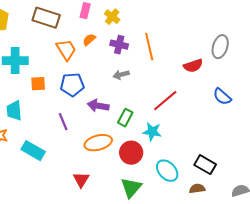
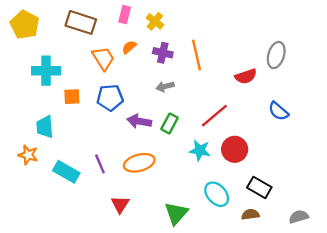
green rectangle: (125, 118) -> (170, 123), moved
purple line: (63, 122) -> (100, 164), moved
red circle: (131, 153) -> (235, 149), moved

